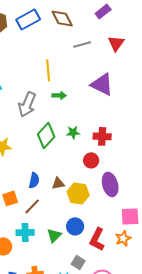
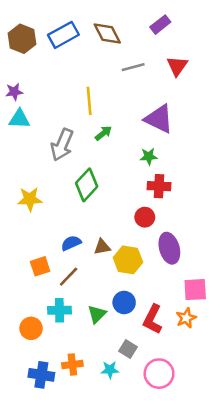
green arrow: (59, 95) -> (103, 133), turned -40
green star: (73, 132) -> (149, 156), moved
blue semicircle: (34, 180) -> (71, 243), turned -126

